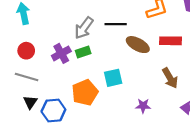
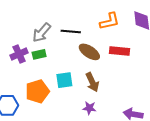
brown arrow: (170, 78) -> (92, 82), moved

